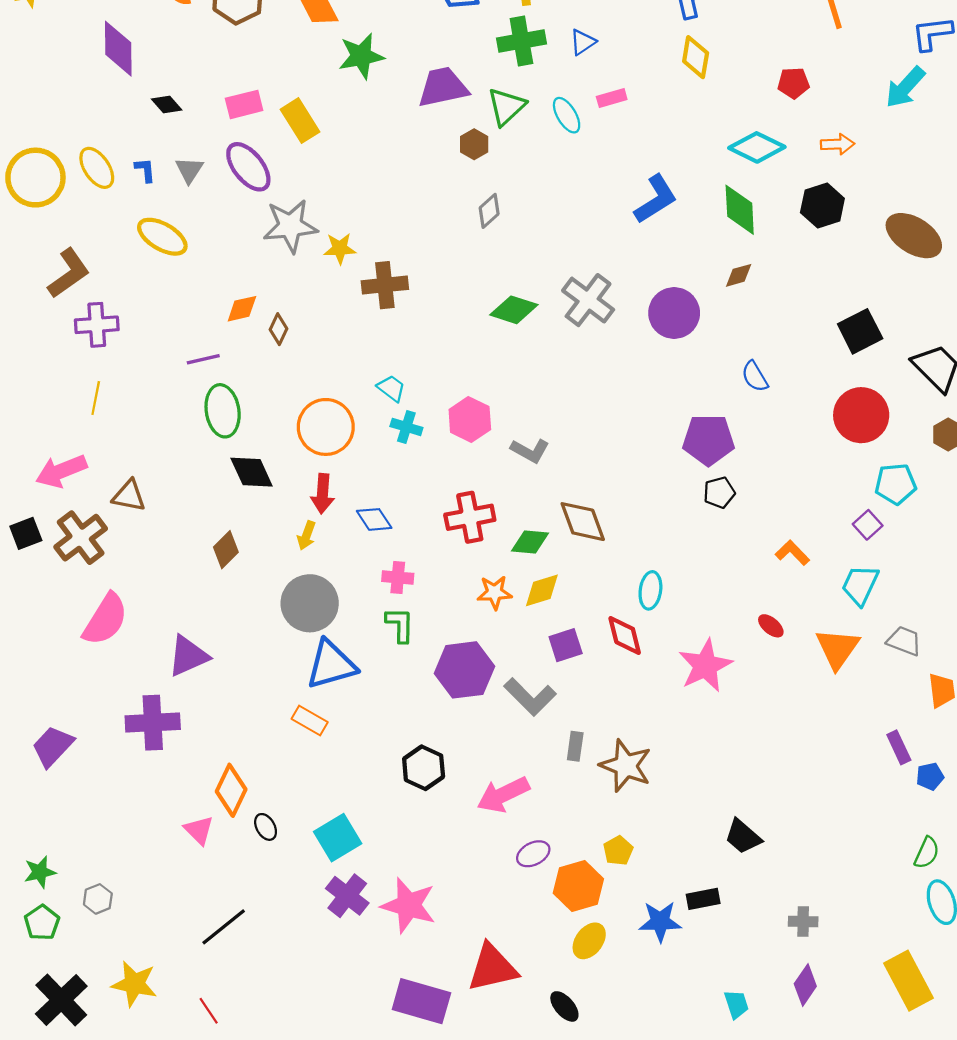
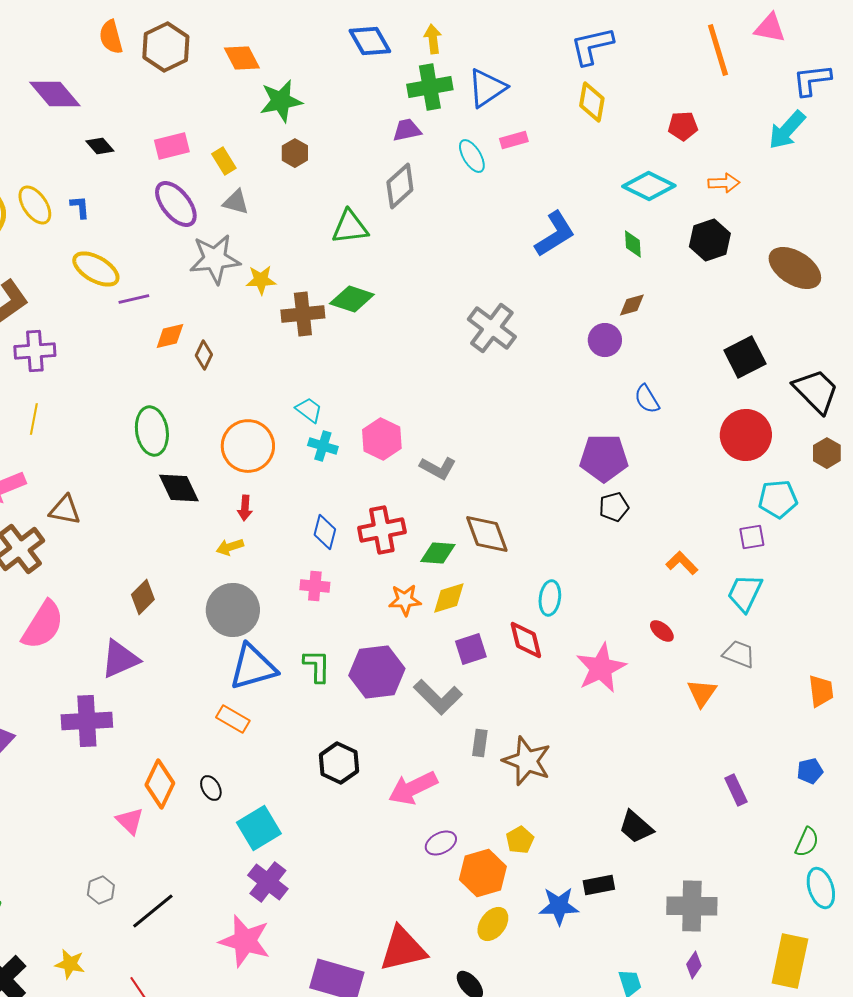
blue triangle: (583, 42) -> (487, 88), size x1.6
purple diamond: (118, 49) -> (55, 94), turned -40
purple trapezoid: (443, 87) -> (407, 130), moved, size x0.6
green triangle: (506, 107) -> (350, 227), moved, turned 36
yellow rectangle: (300, 121) -> (224, 161), size x0.7
brown hexagon: (474, 144) -> (295, 153), moved
gray triangle: (189, 170) -> (236, 202), moved, turned -48
green diamond: (740, 210) -> (633, 244), size x0.6
gray diamond: (489, 211) -> (400, 186), moved, size x1.4
green diamond: (514, 310) -> (352, 299), moved
purple circle: (674, 313) -> (605, 340), moved, size x0.7
purple line: (203, 359) -> (134, 299), moved
red arrow: (323, 494) -> (245, 508), size x0.7
blue diamond: (374, 519) -> (325, 532), moved, turned 48
purple square: (868, 525) -> (752, 537), turned 32
yellow arrow: (306, 536) -> (230, 547), turned 52
brown diamond: (226, 550) -> (143, 597), moved
green L-shape: (400, 625) -> (317, 666), moved
gray trapezoid: (904, 641) -> (739, 654), moved
orange triangle: (838, 648) -> (702, 693), moved, size x0.7
purple rectangle: (899, 747) -> (736, 790), moved
black ellipse: (266, 827) -> (211, 788), moved
gray hexagon: (98, 899) -> (101, 890), moved
pink star: (409, 905) -> (245, 941), moved
gray cross: (803, 922) -> (692, 906), size x1.8
yellow rectangle: (908, 981) -> (790, 961), turned 40
yellow star: (134, 984) -> (70, 964), size x0.7
purple diamond: (805, 985) -> (694, 965), size x0.7

